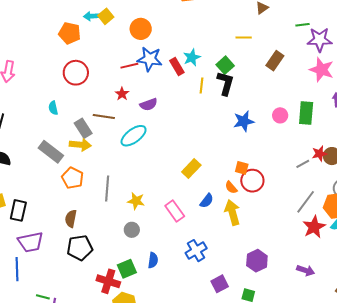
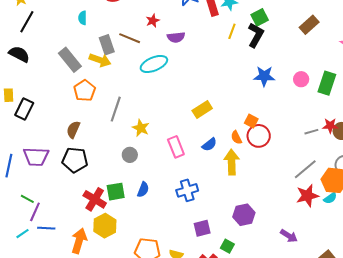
purple trapezoid: (31, 242) -> (36, 157), moved

